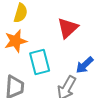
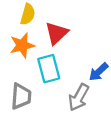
red triangle: (68, 28) -> (56, 33), moved

